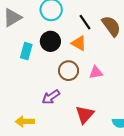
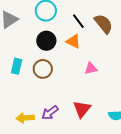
cyan rectangle: (26, 51) -> (17, 66), moved
brown circle: (69, 71) -> (43, 69), moved
purple arrow: (51, 97) -> (50, 113), moved

